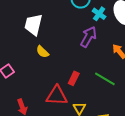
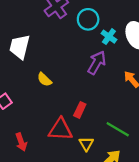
white trapezoid: (33, 25) -> (20, 47), moved
green line: (105, 79) -> (118, 129), moved

